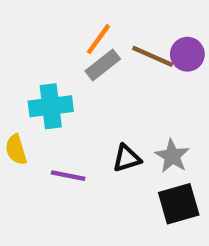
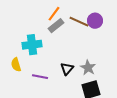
black triangle: (127, 158) -> (67, 69), turned -32

